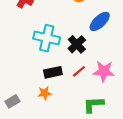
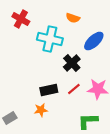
cyan cross: (47, 38) -> (50, 39), moved

